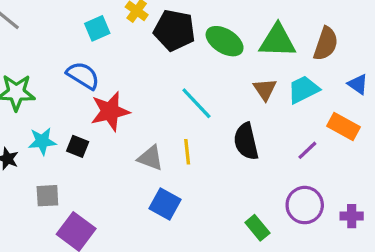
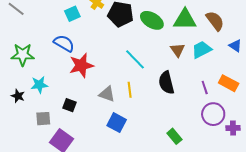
brown semicircle: (326, 44) -> (215, 21), turned -55
orange rectangle: (343, 126) -> (229, 83), moved
black square: (78, 146) -> (69, 105), moved
purple line: (307, 150) -> (205, 88), turned -64
purple circle: (305, 205) -> (213, 114), moved

